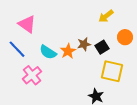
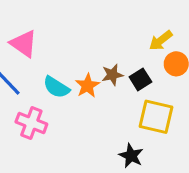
yellow arrow: (106, 16) -> (161, 40), moved
pink cross: (32, 75) -> (31, 123), turned -30

